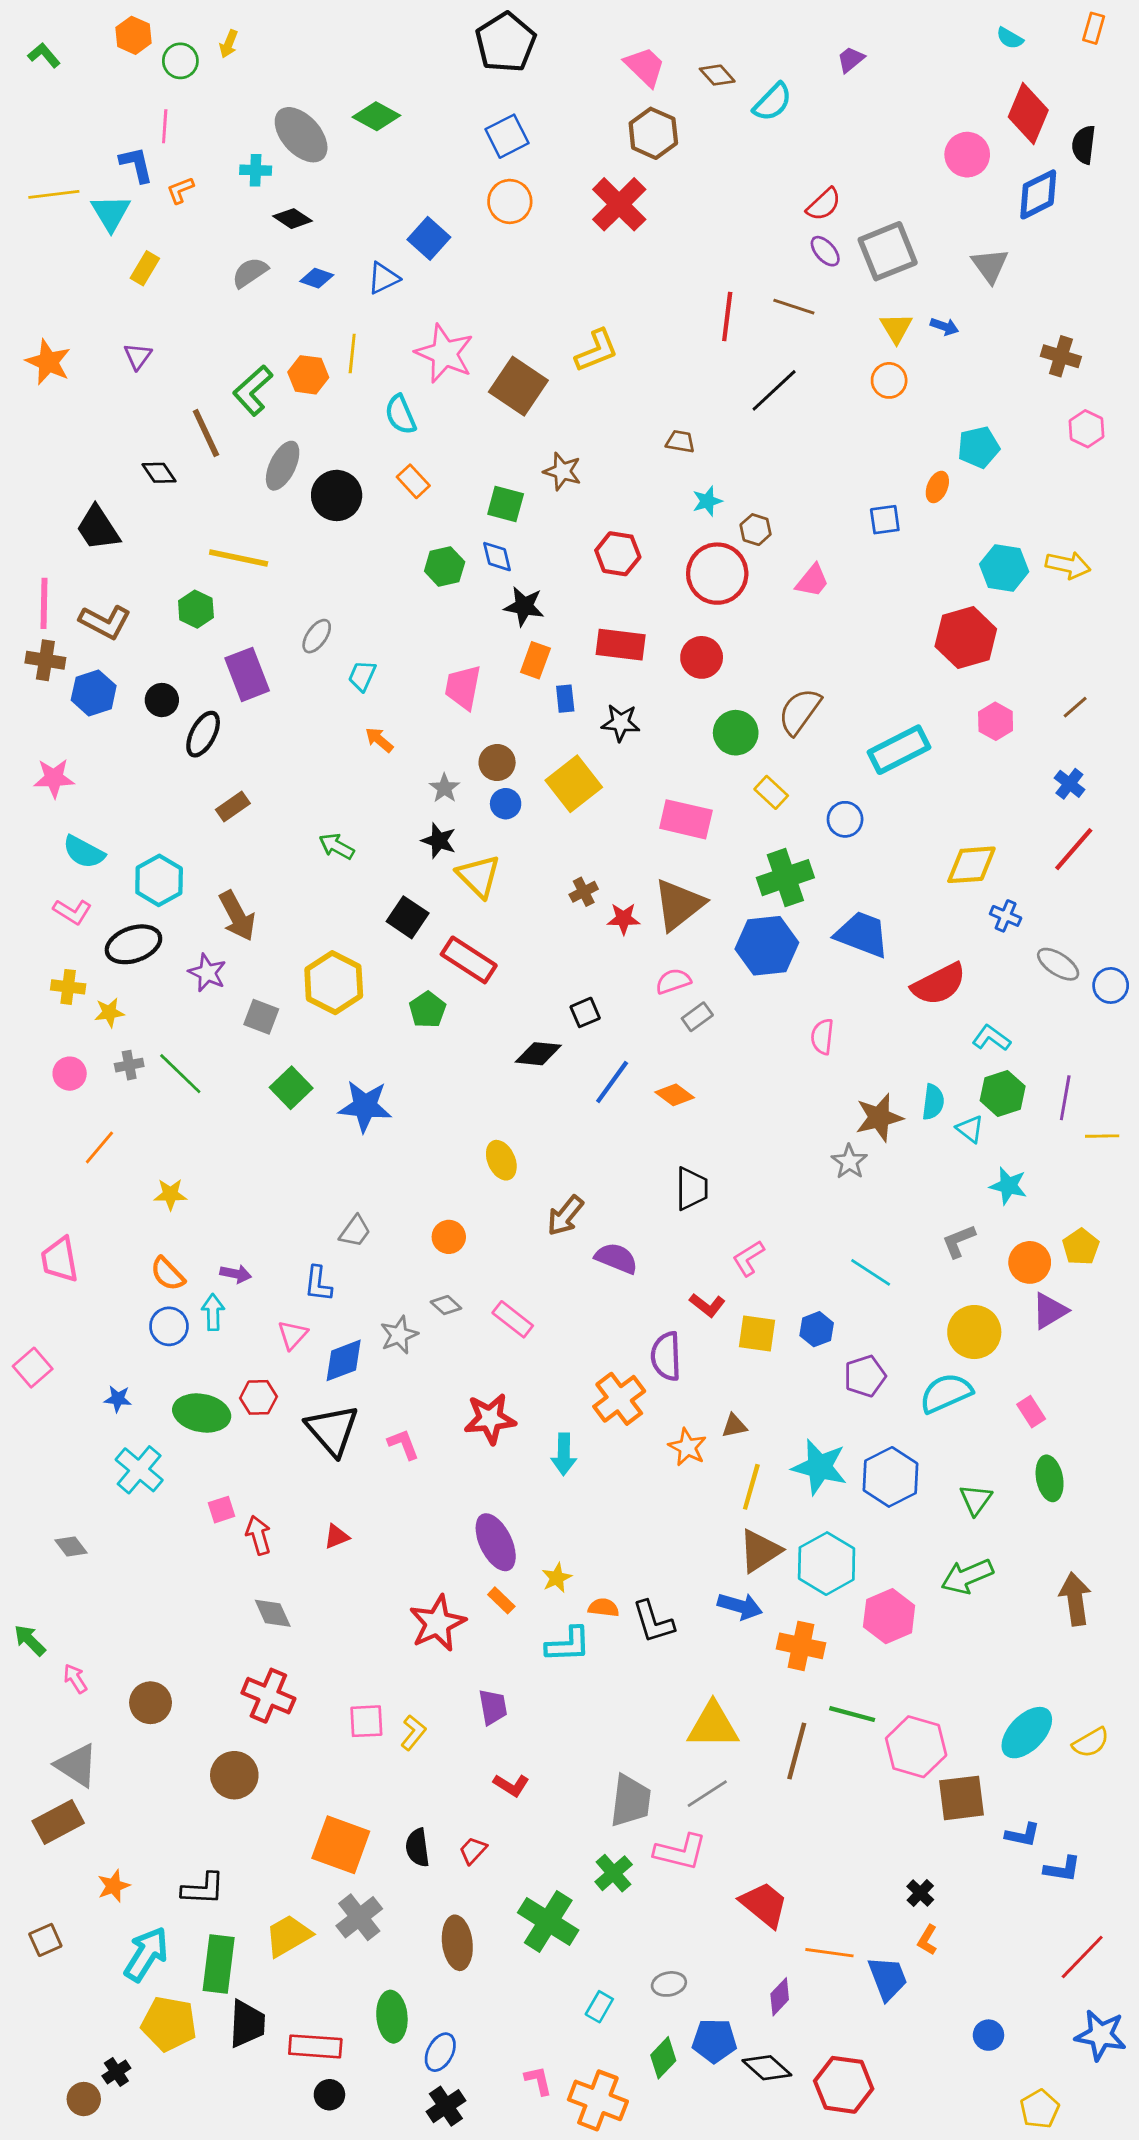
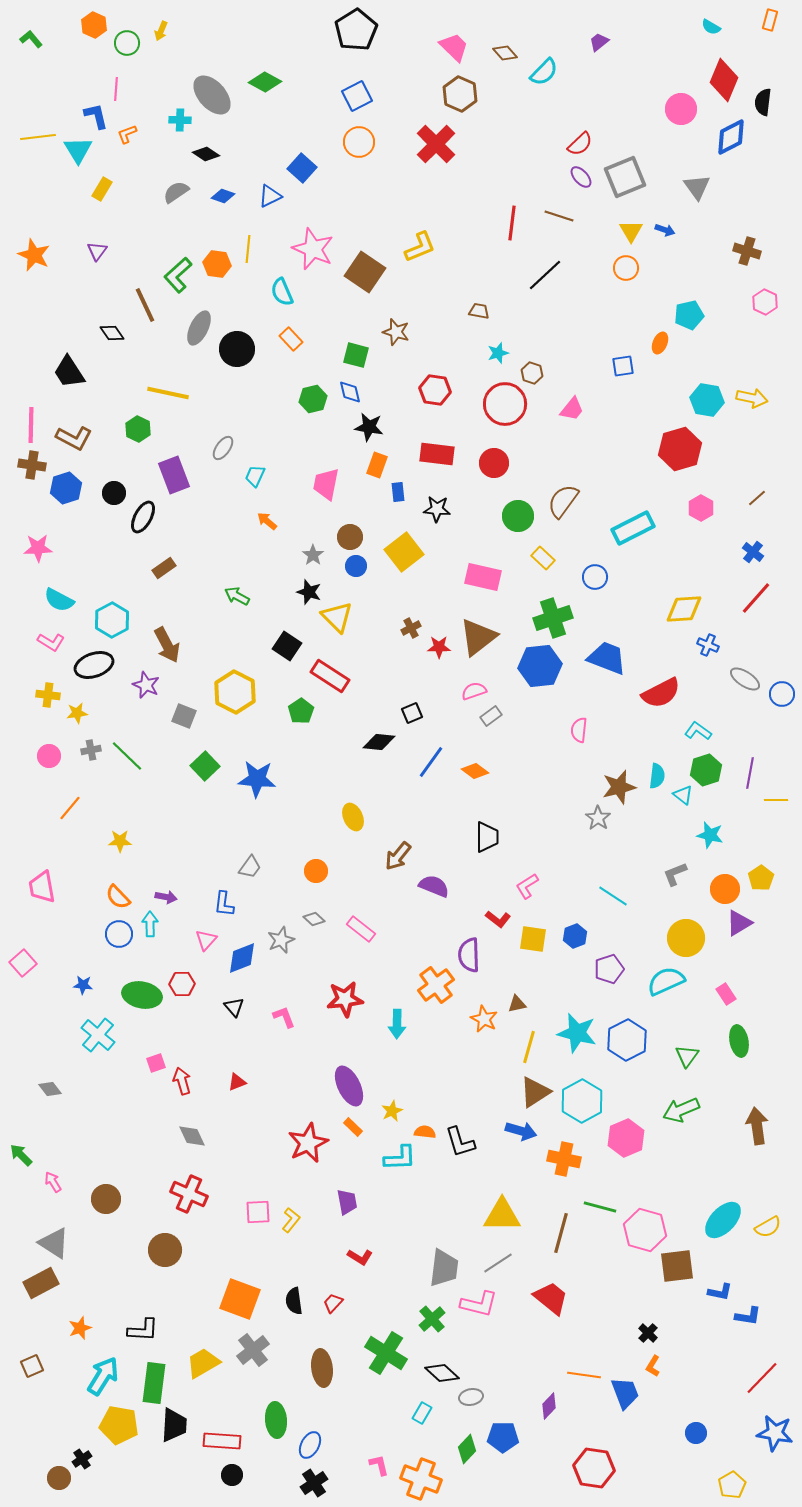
black triangle: (332, 1430) -> (234, 1007), size x0.5
red trapezoid: (764, 1904) -> (551, 1298), moved
black diamond: (767, 2068) -> (442, 1373), moved

